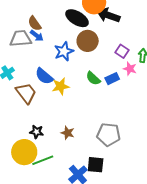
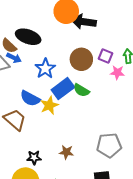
black ellipse: (77, 18) -> (28, 37), moved
brown circle: (88, 41) -> (81, 59), moved
blue rectangle: (112, 79) -> (63, 89), moved, size x1.5

